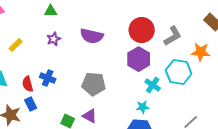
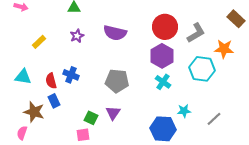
cyan cross: (153, 85) -> (163, 82), moved
cyan star: (143, 107) -> (184, 111), moved
purple triangle: (90, 116) -> (113, 113), turned 35

